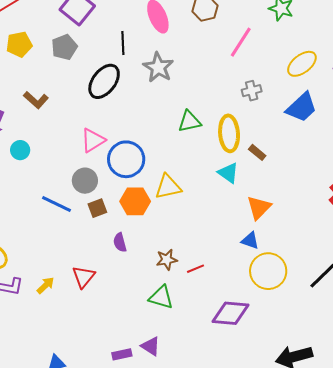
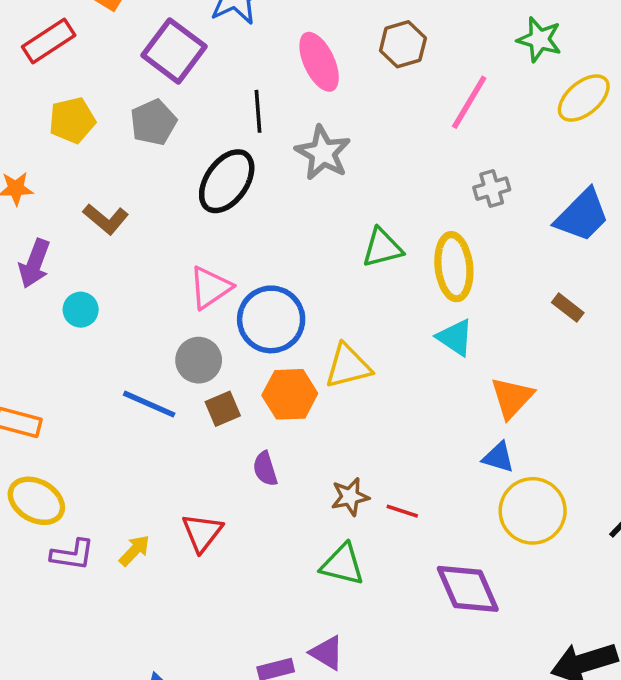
yellow ellipse: (302, 64) -> (584, 98), moved
brown rectangle: (257, 152) -> (568, 308), moved
red line: (196, 269) -> (402, 511), turned 42
purple diamond: (230, 313) -> (468, 589), turned 63

